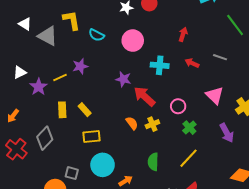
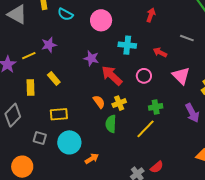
red arrow: (192, 63) -> (160, 52), moved
pink circle: (178, 106) -> (144, 76), moved
yellow rectangle: (85, 110) -> (54, 79), moved
green cross: (189, 128) -> (156, 107), turned 32
yellow line: (188, 158) -> (145, 129), moved
green semicircle: (153, 162) -> (111, 124), moved
gray square: (72, 173) -> (40, 138), moved

